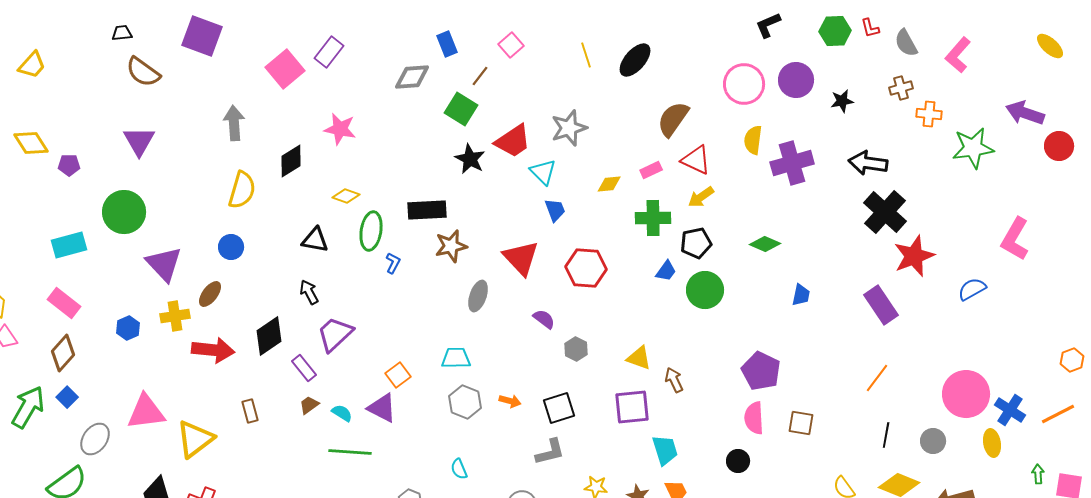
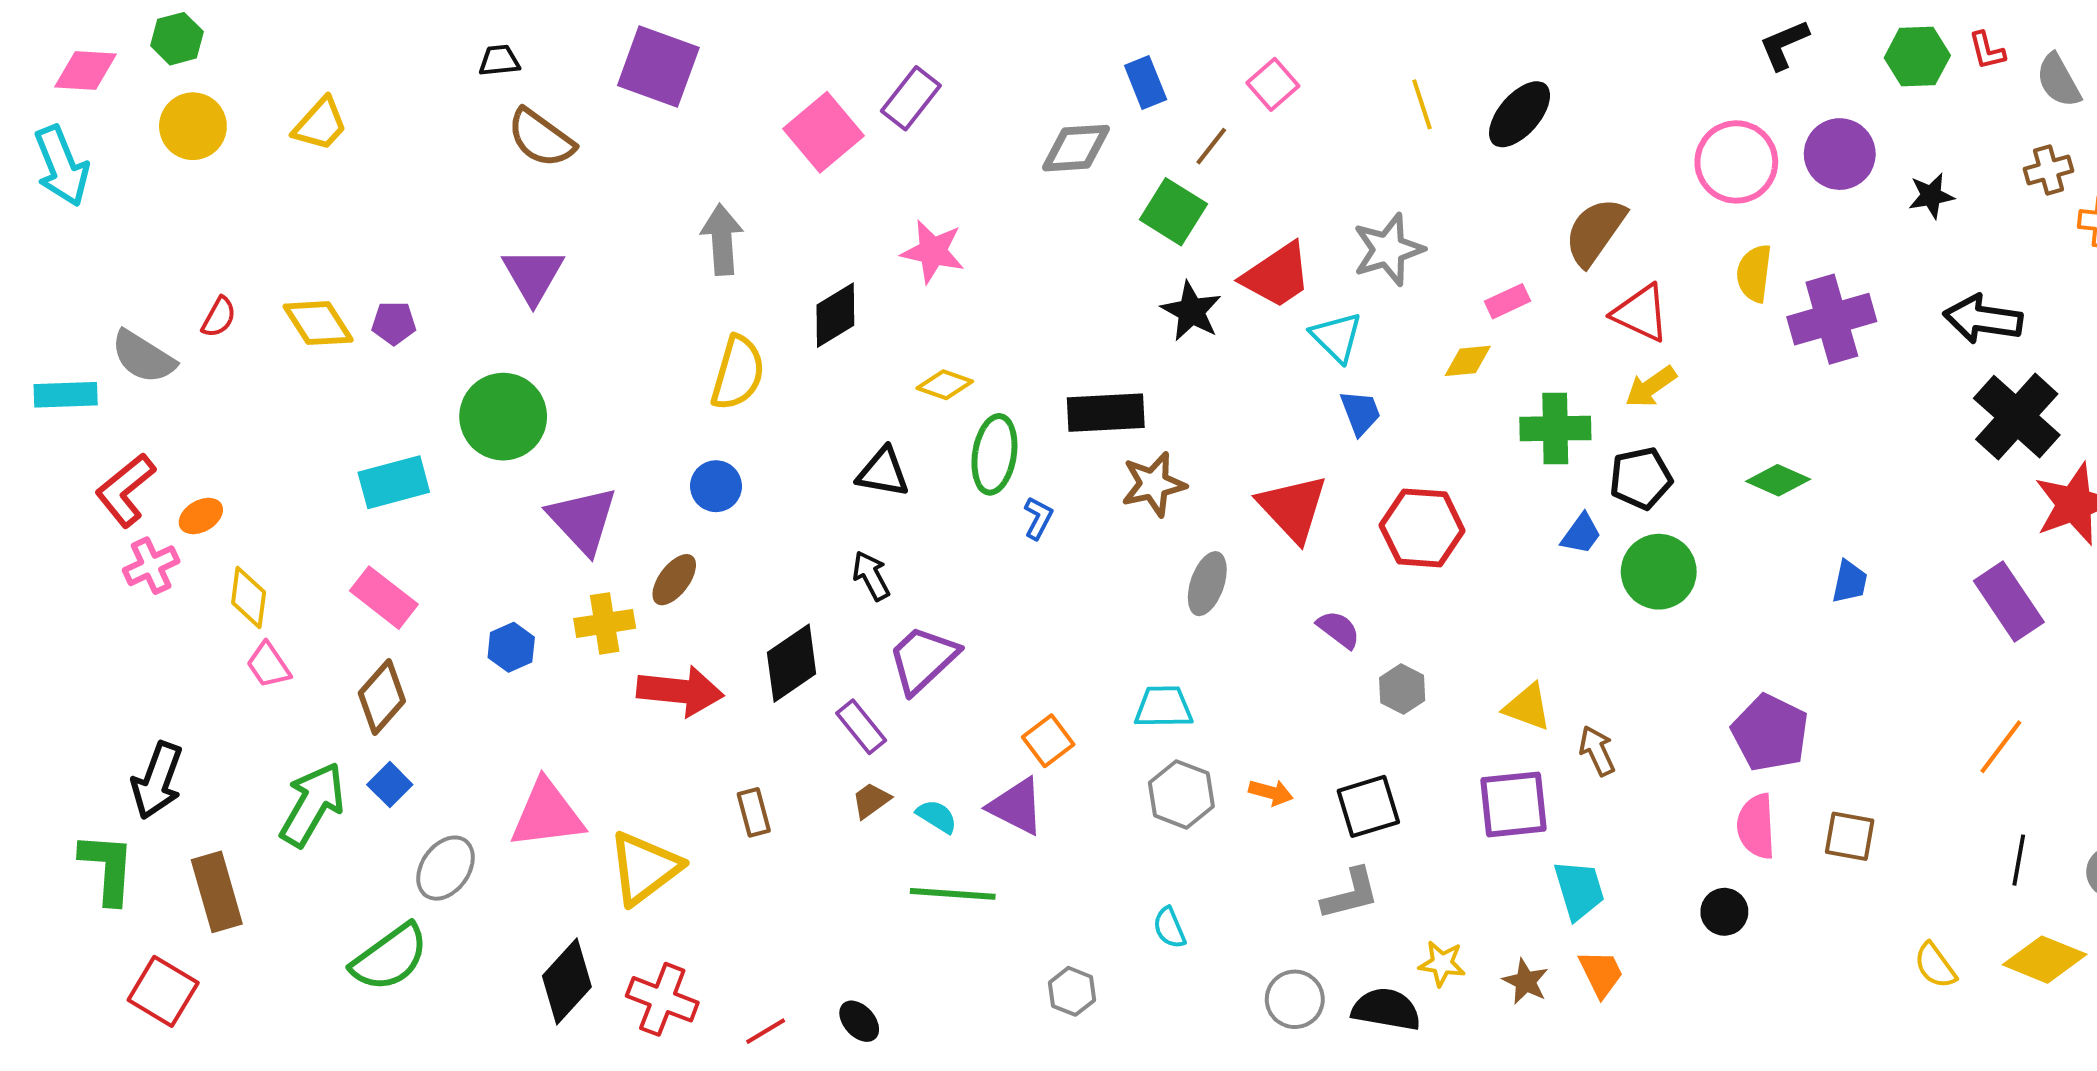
yellow diamond: (31, 143) -> (318, 323), moved
pink rectangle: (651, 170) -> (1508, 301), moved

